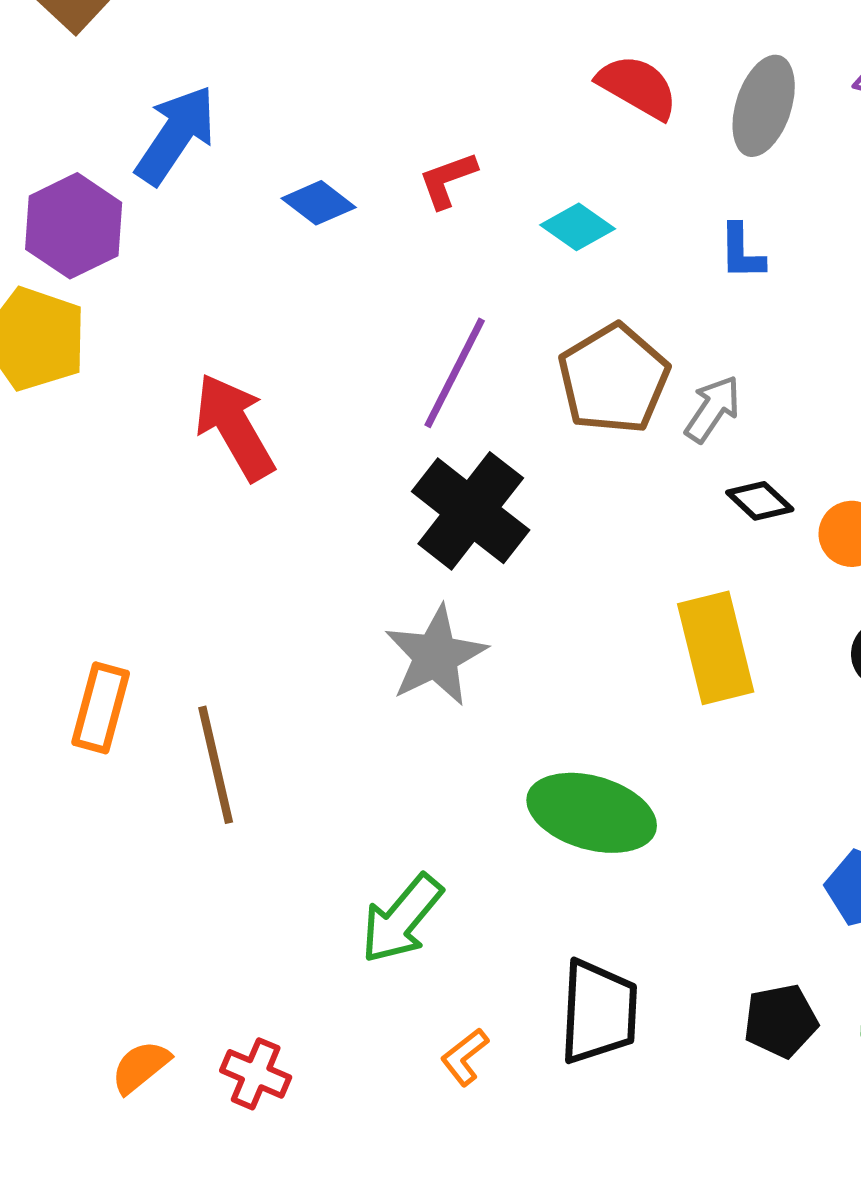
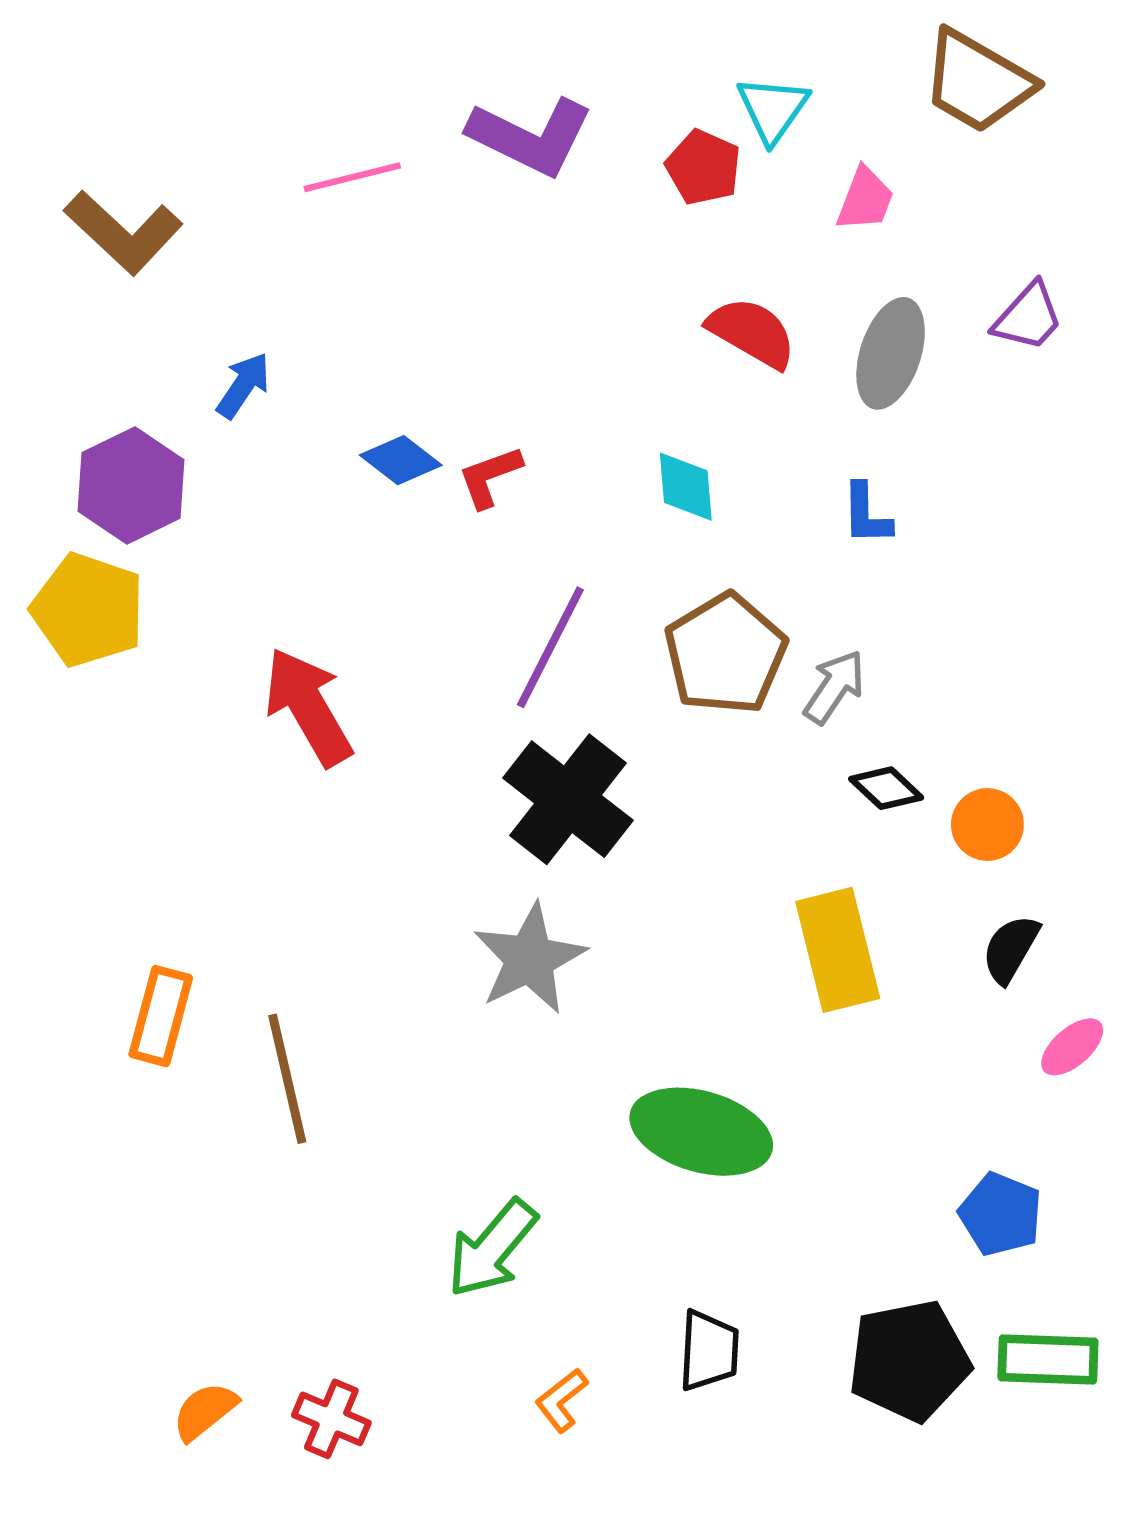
blue arrow: (176, 135) -> (243, 385), size x0.6
red L-shape: (448, 180) -> (490, 477), moved
cyan diamond: (578, 227) -> (686, 487), turned 50
black trapezoid: (599, 1012) -> (709, 1351), size x0.7
black pentagon: (781, 1021) -> (909, 1361), size x1.5

